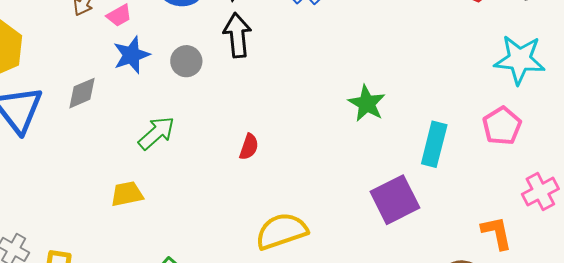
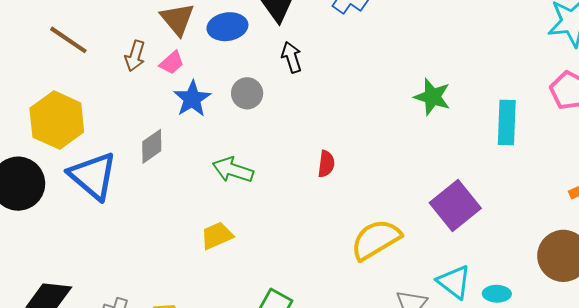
black arrow: (237, 35) -> (292, 57), size x0.7
green arrow: (156, 133) -> (233, 170), turned -108
purple square: (395, 200) -> (455, 206), moved

